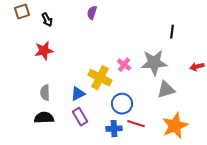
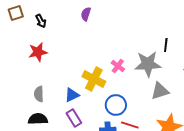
black line: (172, 32) -> (166, 45), moved

